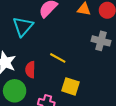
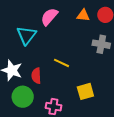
yellow square: (71, 86) -> (85, 91), moved, turned -30

